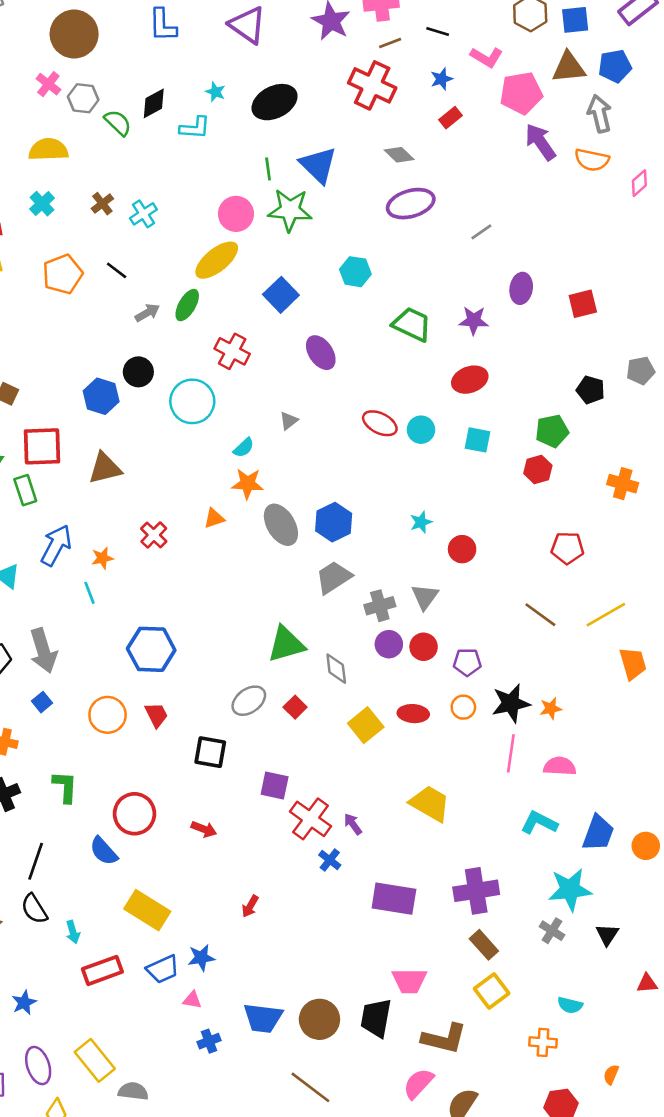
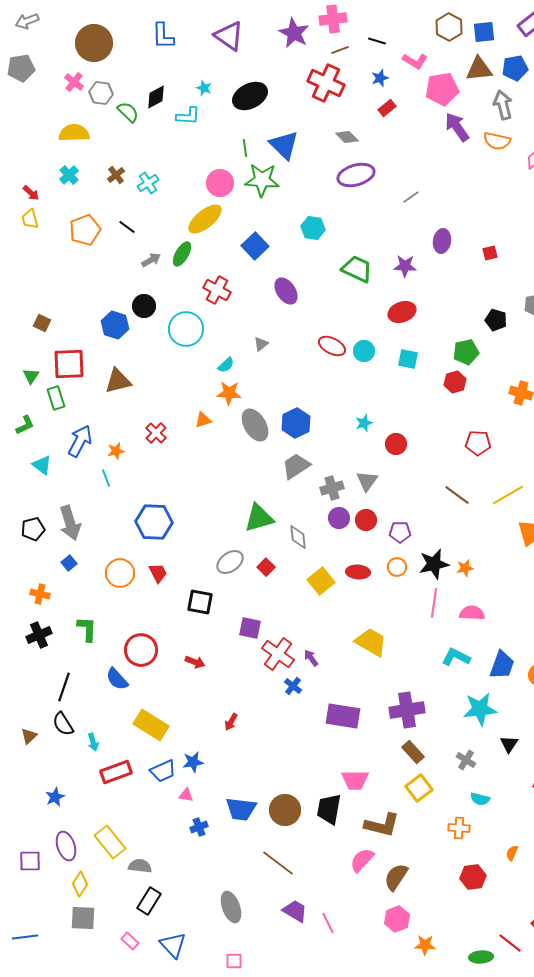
red square: (583, 304) -> (490, 253), size x0.7
gray cross: (552, 931) -> (466, 760), moved

